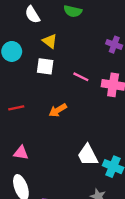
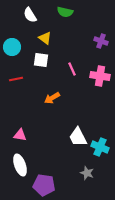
pink line: (81, 77) -> (72, 69), turned 40
red line: (16, 108) -> (16, 79), moved

